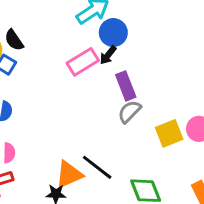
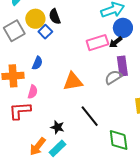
gray semicircle: (129, 112) -> (113, 77), moved
orange triangle: (69, 174) -> (73, 81), moved

